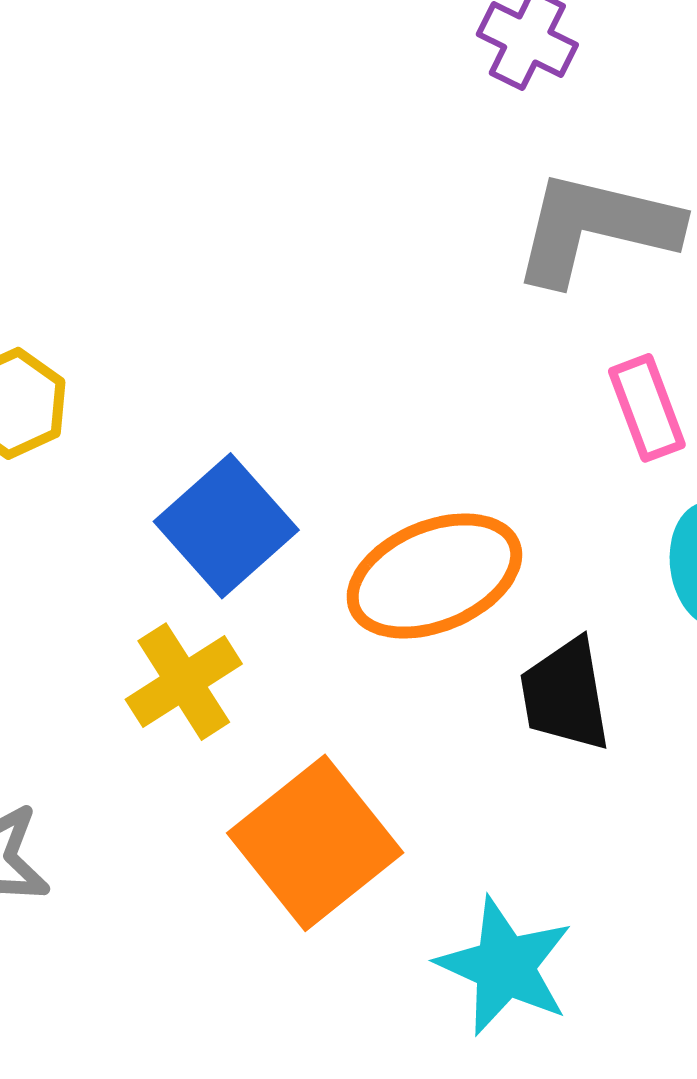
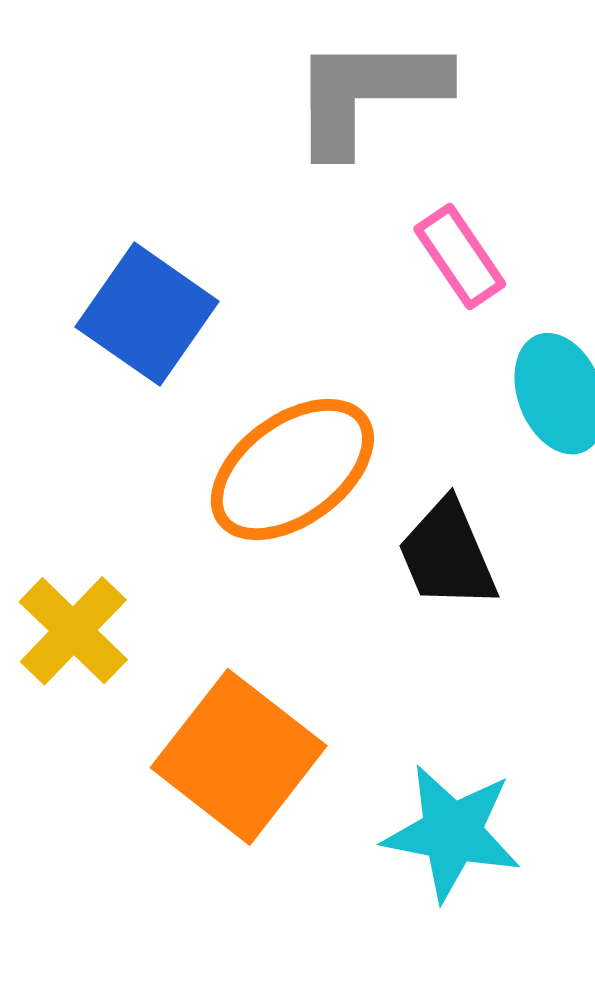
blue square: (226, 526) -> (147, 314), moved

